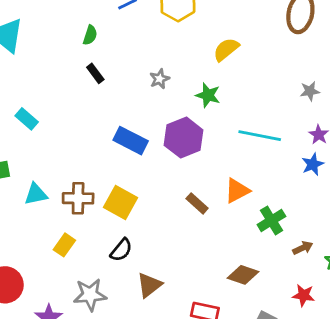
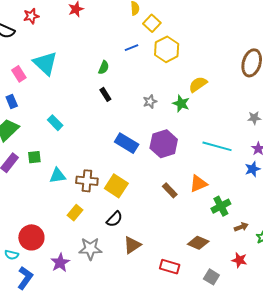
green star: (208, 95) -> (181, 104), moved

